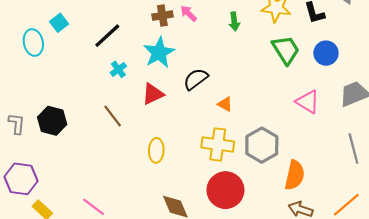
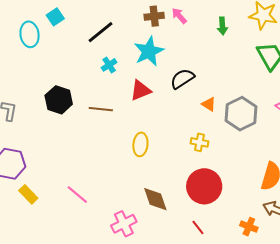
brown line: (113, 116) -> (101, 109), turned -50
black hexagon: (52, 121) -> (59, 100), moved
yellow cross: (218, 145) -> (199, 142), size x0.6
gray hexagon: (262, 145) -> (241, 114), moved

